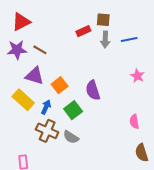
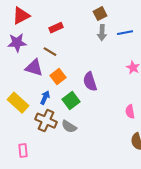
brown square: (103, 20) -> (100, 14), turned -32
red rectangle: (83, 31) -> (56, 28), moved
brown line: (40, 50) -> (50, 52), moved
yellow rectangle: (23, 100) -> (18, 103), moved

